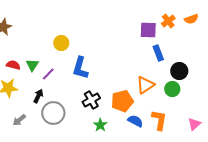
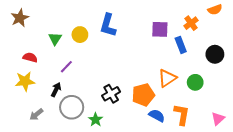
orange cross: (168, 21) -> (191, 23), moved
purple square: (148, 30) -> (160, 29), moved
green triangle: (32, 65) -> (55, 39), moved
blue L-shape: (80, 68) -> (108, 25), moved
black circle: (179, 71) -> (215, 54), moved
green star: (100, 125) -> (96, 120), moved

